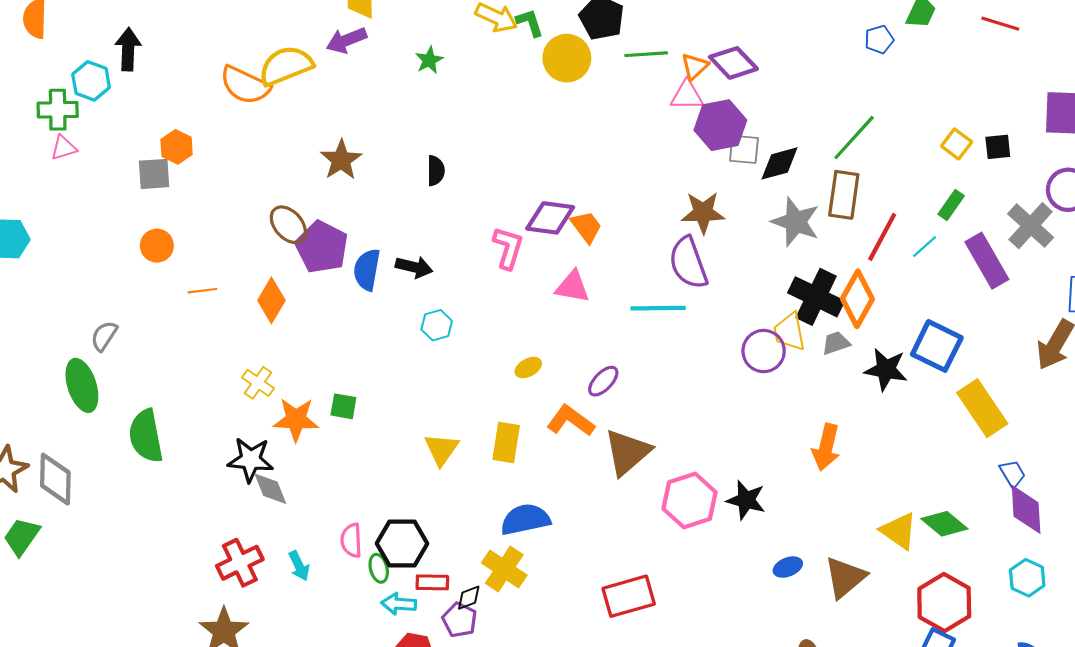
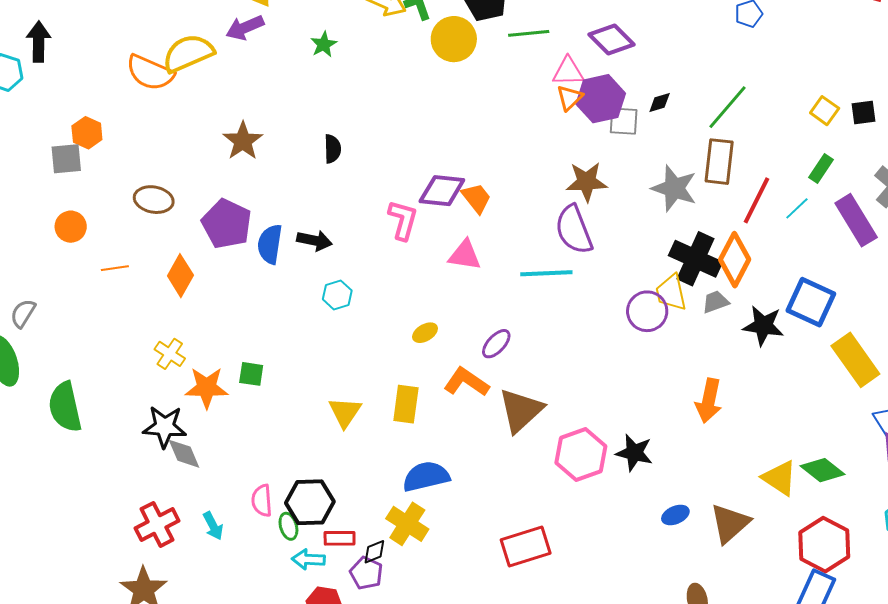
orange triangle: (695, 67) -> (570, 98), moved
black diamond: (780, 163) -> (660, 102), moved, size x0.6
brown ellipse: (288, 225) -> (154, 200), moved, turned -36

